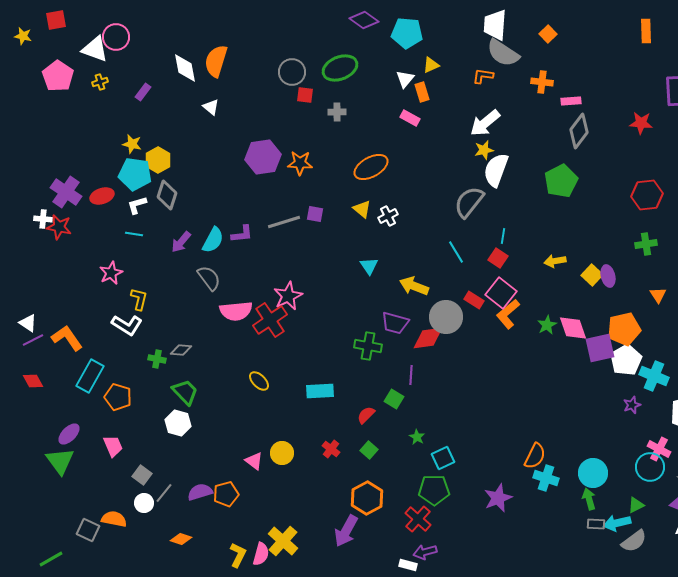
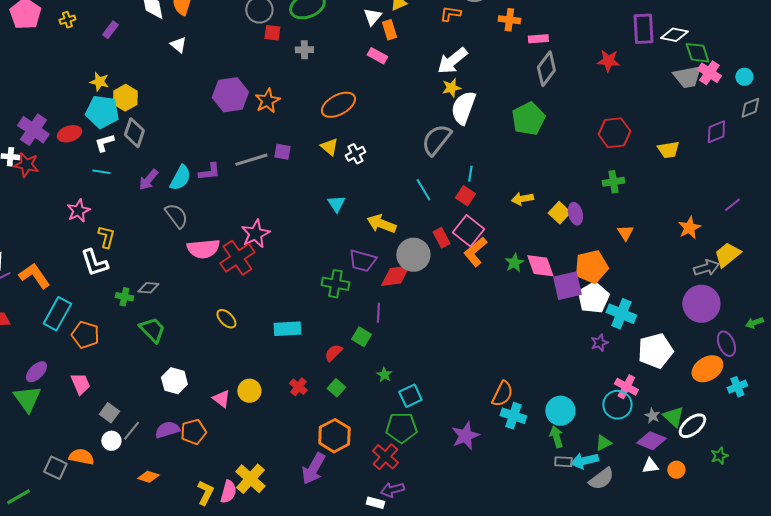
orange star: (300, 163) -> (267, 101), turned -30
red rectangle: (474, 300) -> (441, 238), turned 30
white L-shape: (127, 325) -> (94, 263), turned 40
white hexagon: (178, 423) -> (174, 381), moved

